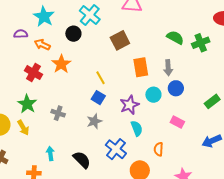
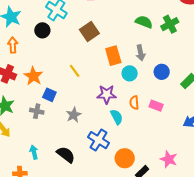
orange arrow: (42, 45) -> (13, 45), turned 70
orange star: (61, 64) -> (33, 76), moved
blue circle: (176, 88) -> (162, 72), moved
cyan circle: (153, 95) -> (130, 73), moved
blue square: (98, 98) -> (49, 95), moved
purple star: (129, 105) -> (107, 94), turned 30
orange semicircle: (159, 149) -> (134, 103), moved

